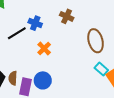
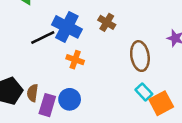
blue cross: (35, 23) -> (67, 27), size x1.6
orange cross: (44, 48) -> (75, 60), turned -32

